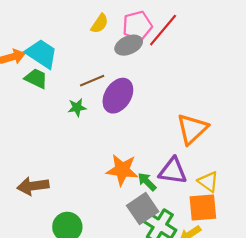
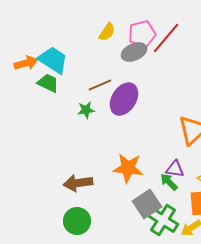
purple triangle: (173, 171) -> (175, 169), size x0.7
green arrow: (147, 182) -> (169, 182), moved
brown arrow: (33, 186) -> (78, 183), moved

